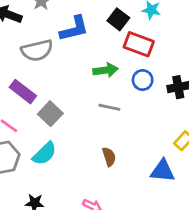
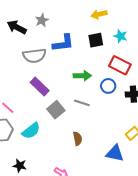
black square: (118, 19) -> (96, 40), turned 35
red rectangle: (139, 44) -> (120, 65), moved
purple rectangle: (23, 92) -> (40, 87), moved
gray square: (50, 114) -> (56, 110), moved

